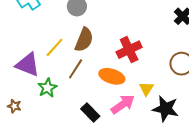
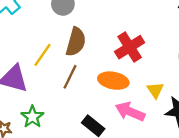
green star: (47, 88) -> (32, 117), moved
pink arrow: (123, 104) -> (130, 112), turned -115

